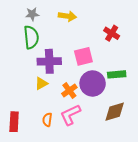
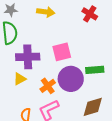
red cross: (112, 33) -> (90, 14), moved

